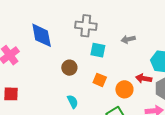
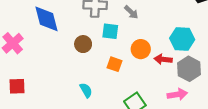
gray arrow: (128, 39) -> (131, 12), moved, turned -120
brown circle: (69, 68) -> (83, 44), moved
orange circle: (124, 89) -> (141, 49), moved

